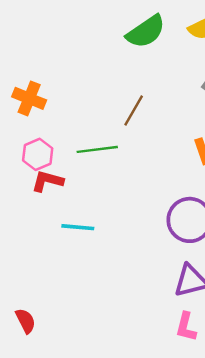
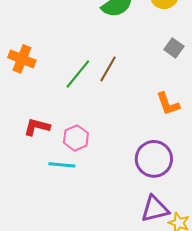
green line: (97, 149) -> (78, 74), moved, turned -44
pink hexagon: (38, 154) -> (76, 138), moved

